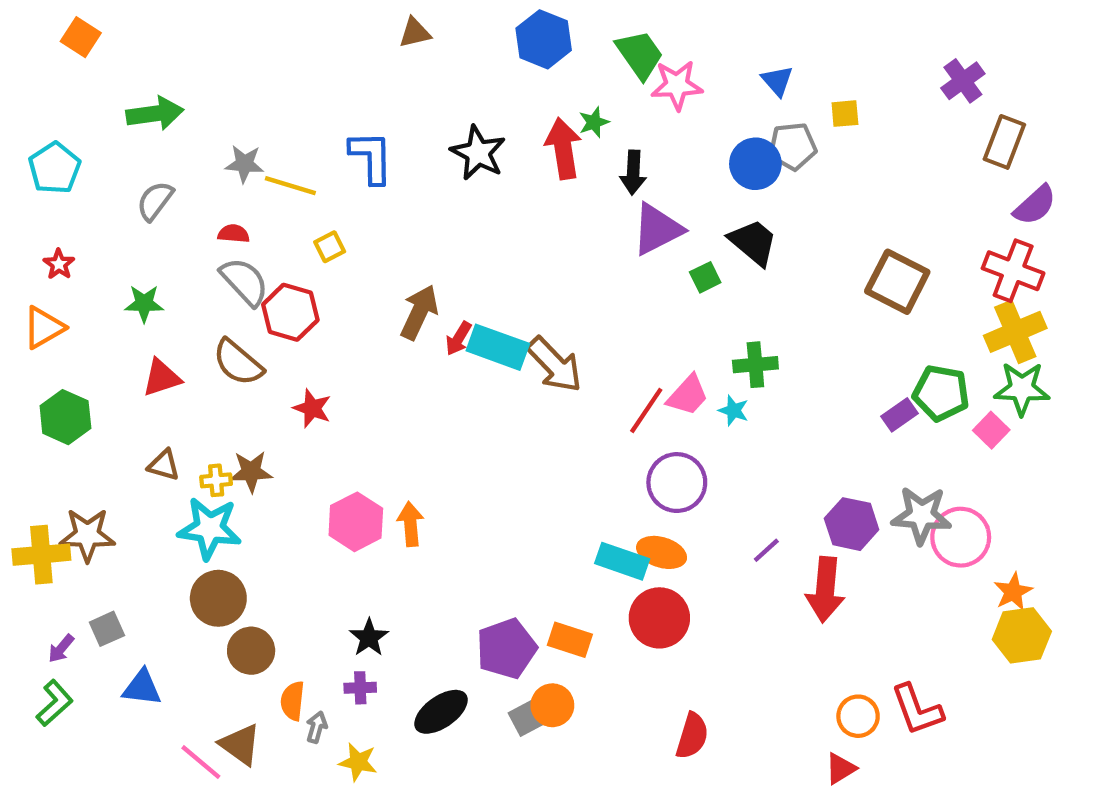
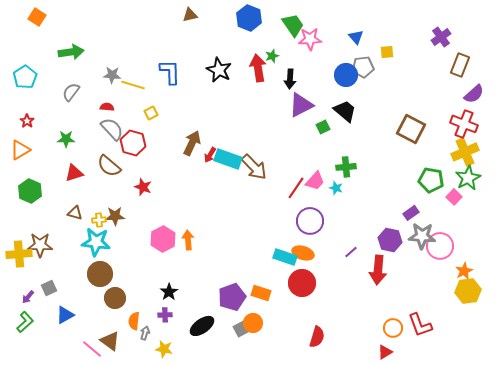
green star: (1022, 389) -> (468, 178), turned -30
purple rectangle: (900, 415) -> (411, 213), moved
blue triangle: (142, 688) -> (65, 315), turned -36

